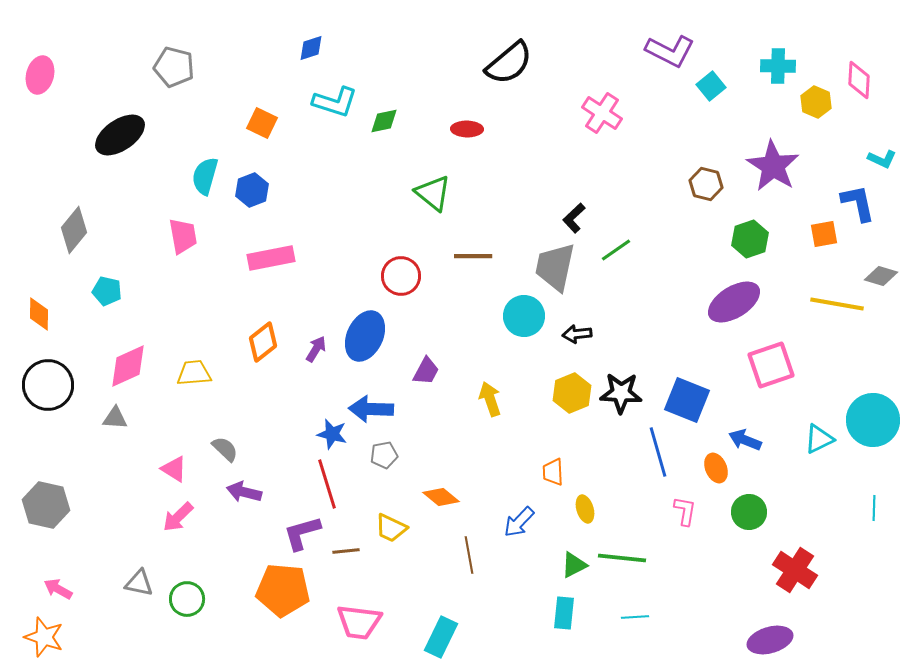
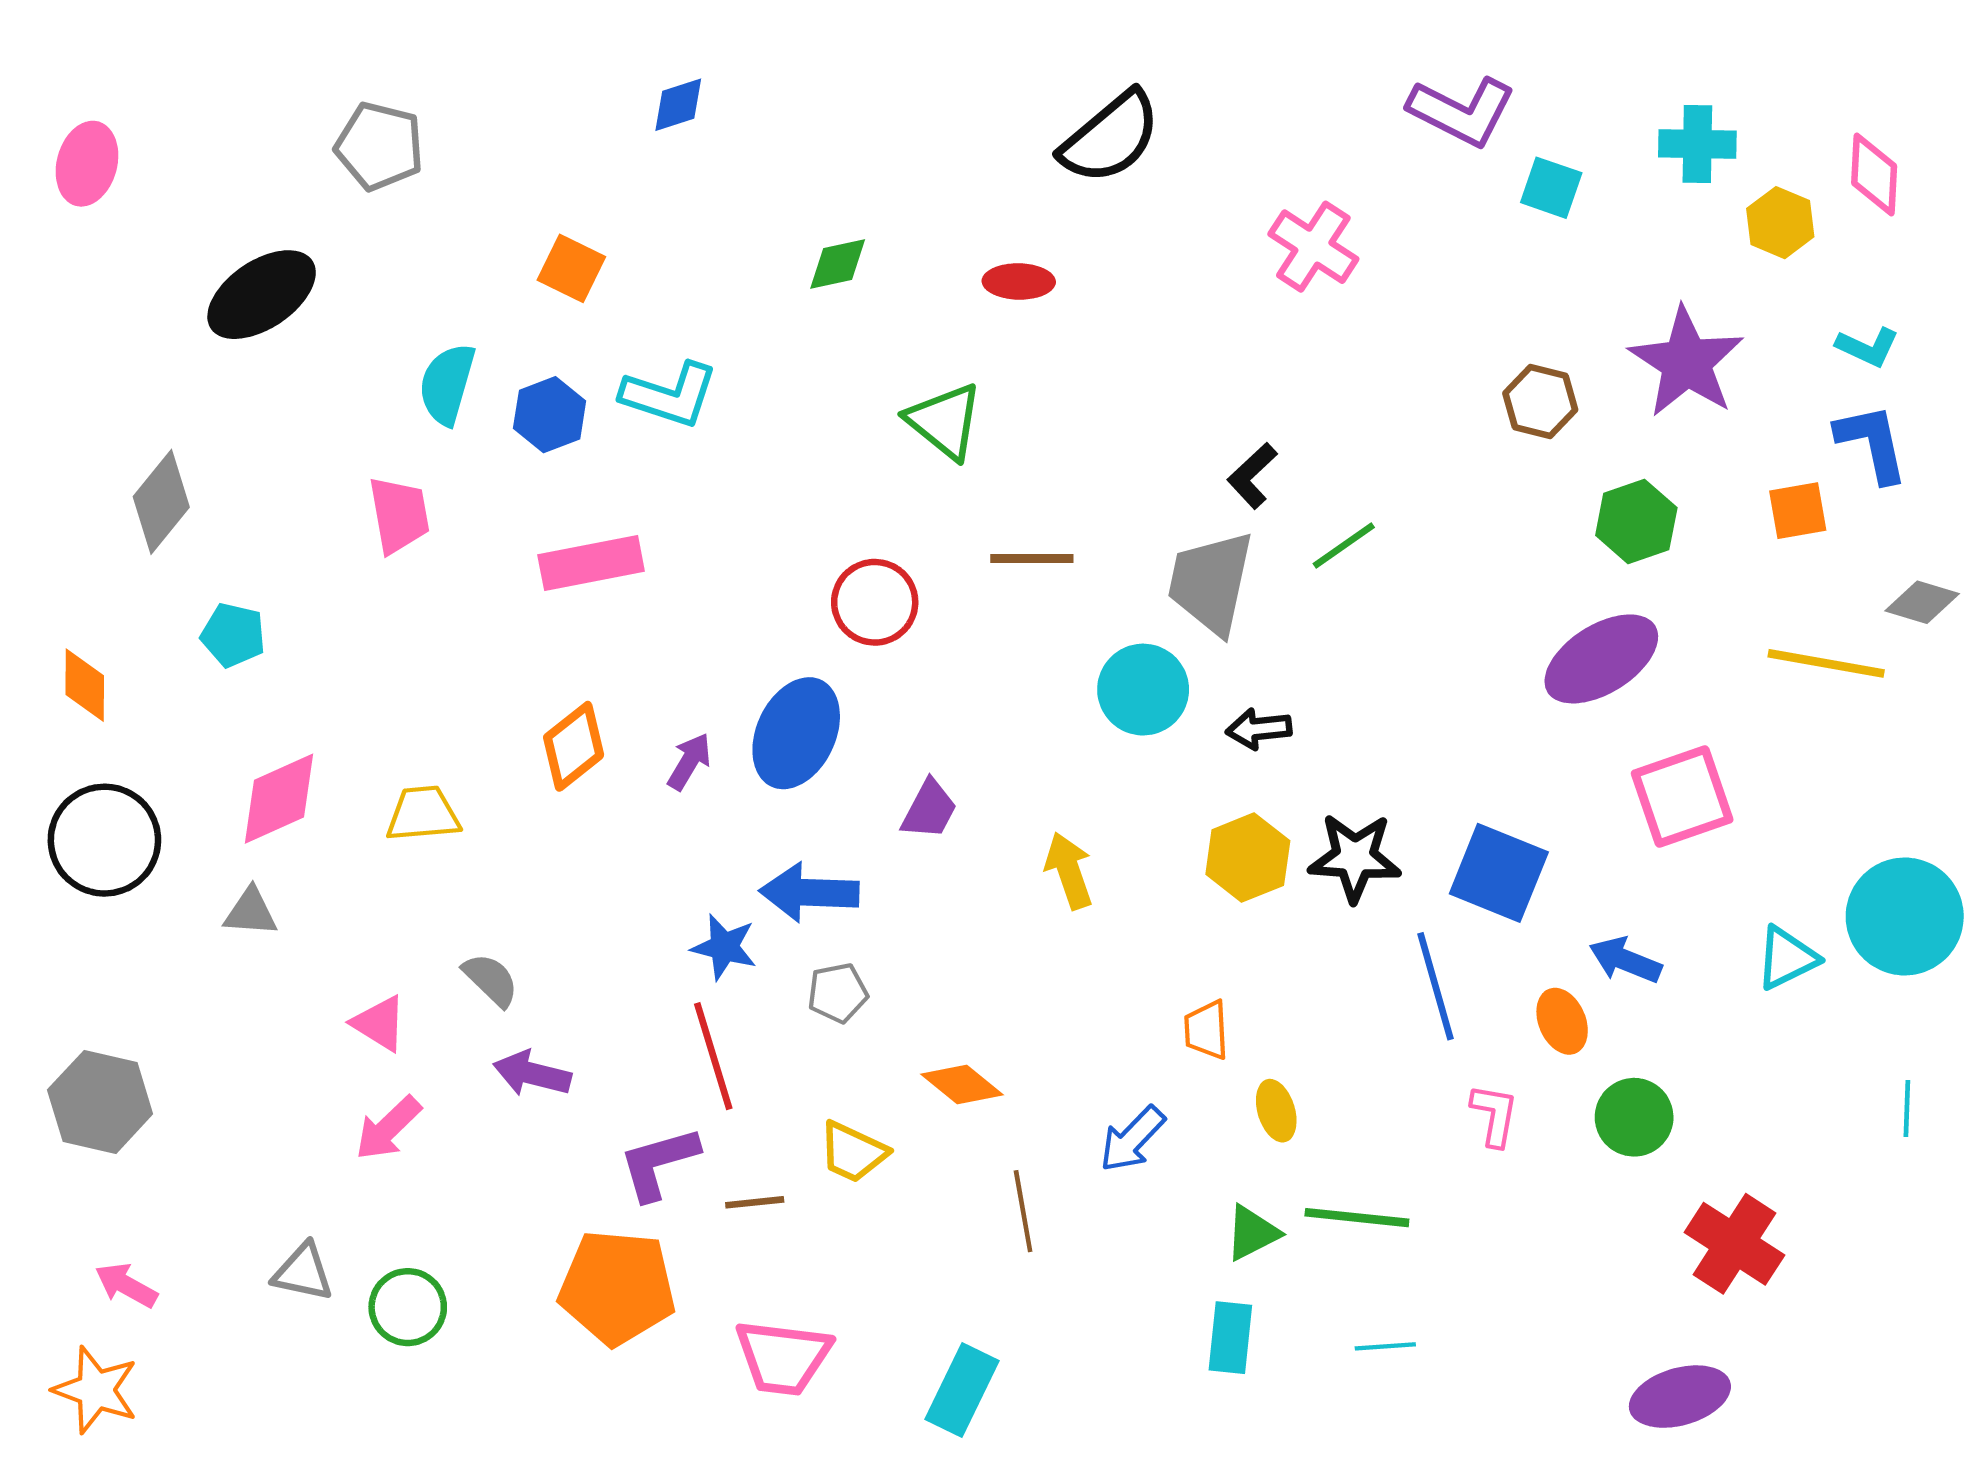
cyan square: (711, 86) -> (1551, 188), turned -32
cyan L-shape: (335, 102) -> (670, 395), moved
cyan L-shape: (882, 159) -> (1868, 347), moved

